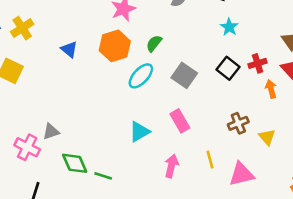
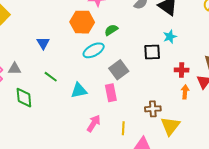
blue triangle: (69, 49) -> (43, 43), moved
black square: (228, 68) -> (152, 52), moved, turned 30
gray square: (184, 75) -> (119, 70), moved
yellow triangle: (267, 137) -> (170, 126), size x1.5
green line: (103, 176) -> (51, 77), moved

